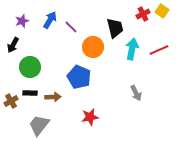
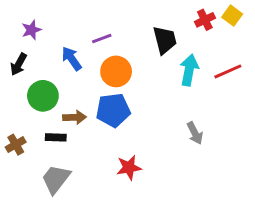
blue arrow: (50, 20) -> (72, 59), moved, turned -66
purple line: (71, 27) -> (102, 38), turned -64
orange circle: (93, 47) -> (116, 71), moved
blue pentagon: (79, 77) -> (113, 110), turned -30
black rectangle: (30, 93) -> (56, 137), moved
brown arrow: (53, 97) -> (74, 117), moved

